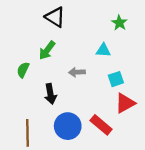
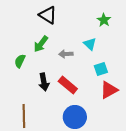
cyan triangle: (103, 50) -> (90, 44), turned 40
gray arrow: (77, 72) -> (66, 54), moved
red rectangle: (101, 125) -> (68, 85), moved
blue circle: (68, 126) -> (75, 117), moved

